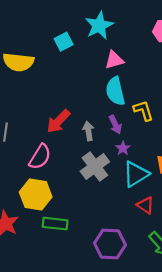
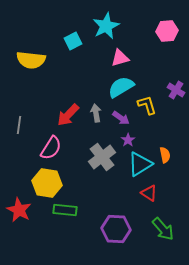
cyan semicircle: (115, 91) -> (121, 87), turned 72
purple arrow: (115, 125) -> (121, 118), turned -30
gray arrow: (88, 131) -> (96, 113), moved

